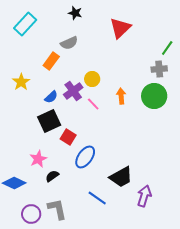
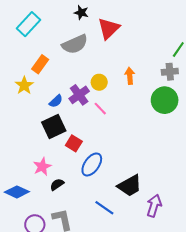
red triangle: (120, 28) -> (109, 28), moved
gray semicircle: (69, 43) -> (75, 44), size x1.4
orange rectangle: (51, 61) -> (40, 64), moved
orange arrow: (121, 96) -> (130, 76), moved

